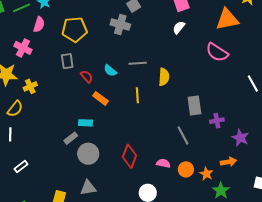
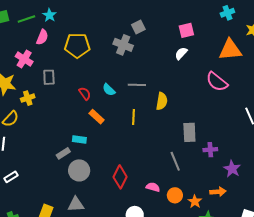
gray rectangle: (67, 61) -> (49, 77), moved

